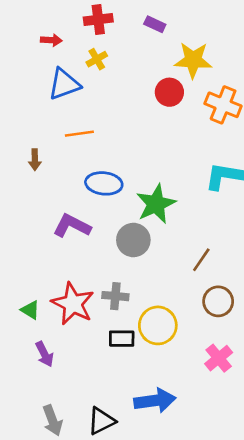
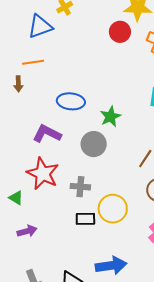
orange line: (79, 134) -> (33, 62), moved
green star: (156, 204) -> (110, 117), size x0.7
red star: (73, 304) -> (43, 174), moved
purple arrow: (44, 354) -> (27, 231), turned -78

